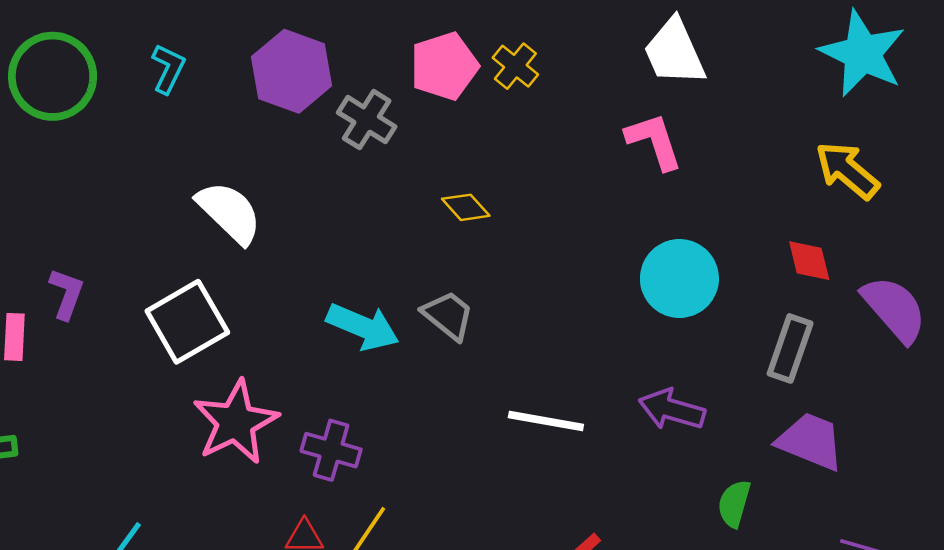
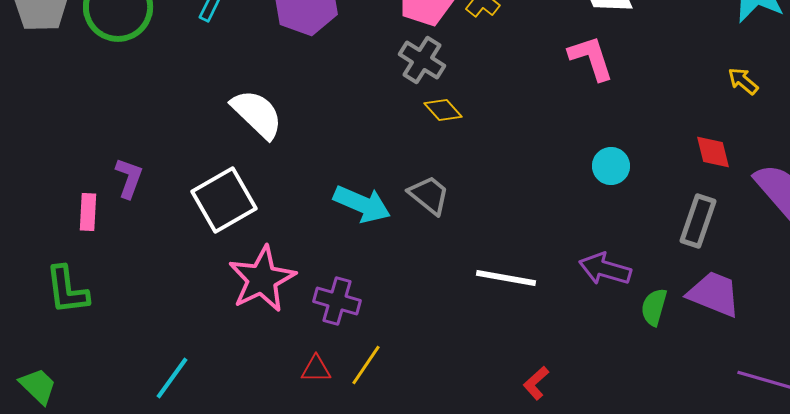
gray cross: (367, 120) -> (422, 60), moved
yellow arrow: (847, 170) -> (743, 81), size x0.6
cyan circle: (679, 278) -> (611, 166), size x0.6
green semicircle: (734, 504) -> (654, 307), moved

